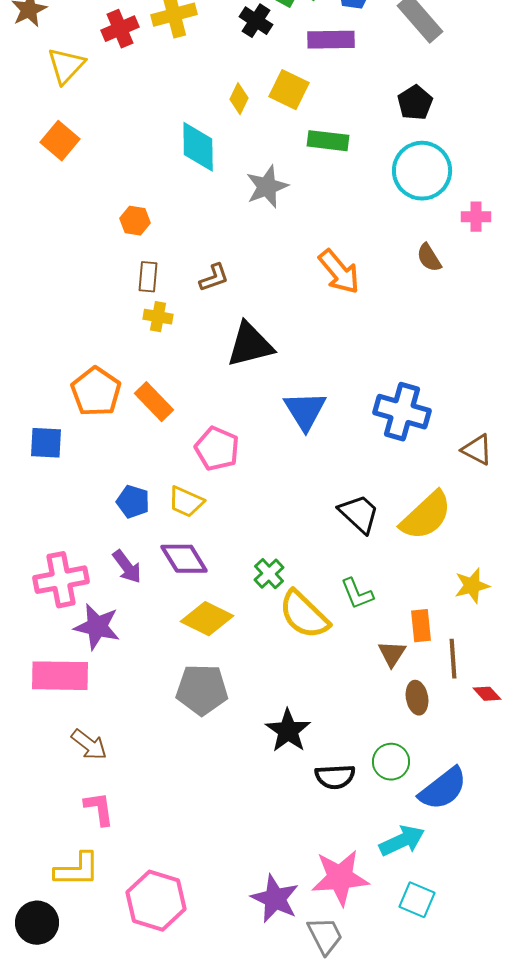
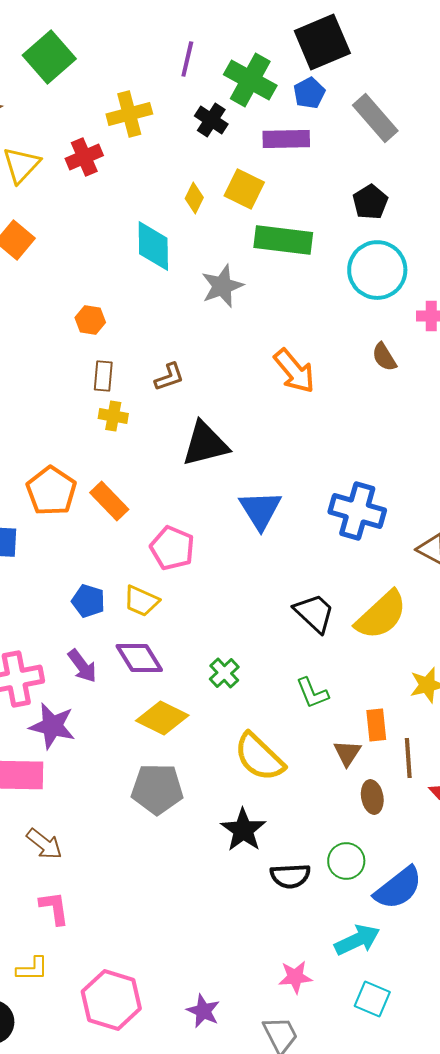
red cross: (120, 29) -> (84, 157), moved
green rectangle: (328, 141) -> (283, 240), size x1.4
yellow semicircle: (304, 615) -> (259, 757), moved
yellow L-shape: (77, 870) -> (32, 969), size x0.7
pink star: (340, 878) -> (295, 977), size x0.6
purple star: (275, 899) -> (203, 1011), moved, size x0.7

